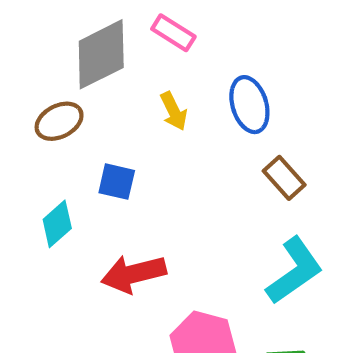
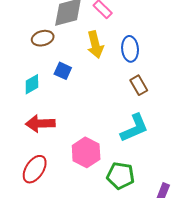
yellow arrow: (174, 111) -> (95, 45), size x1.5
red arrow: (133, 274) -> (40, 123), moved

